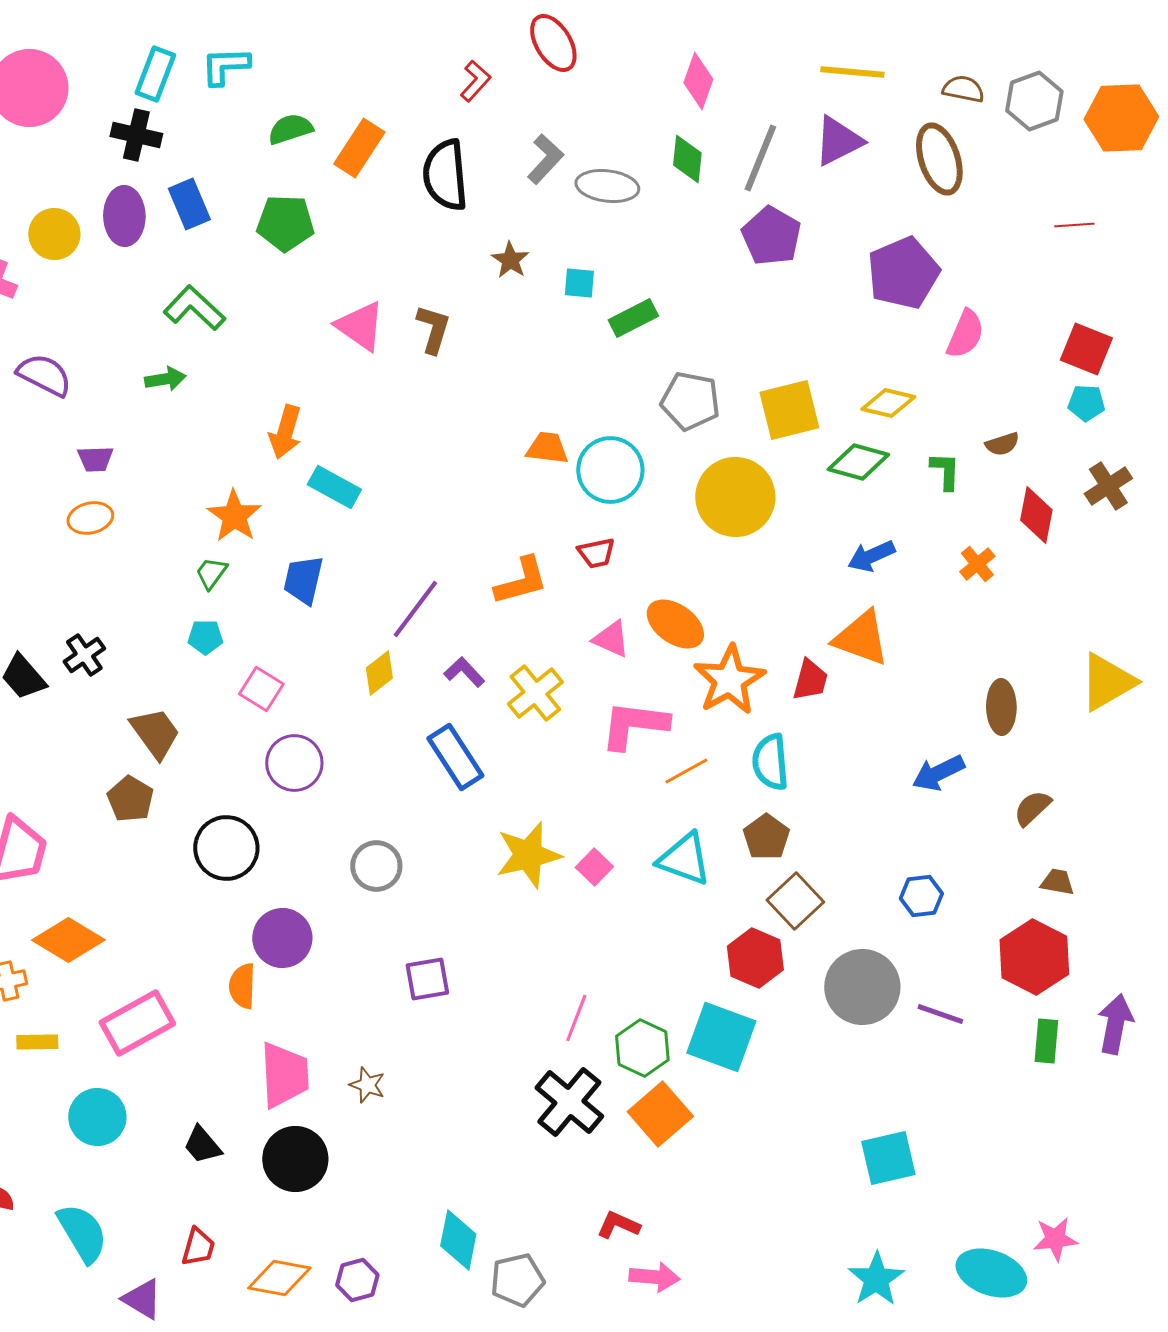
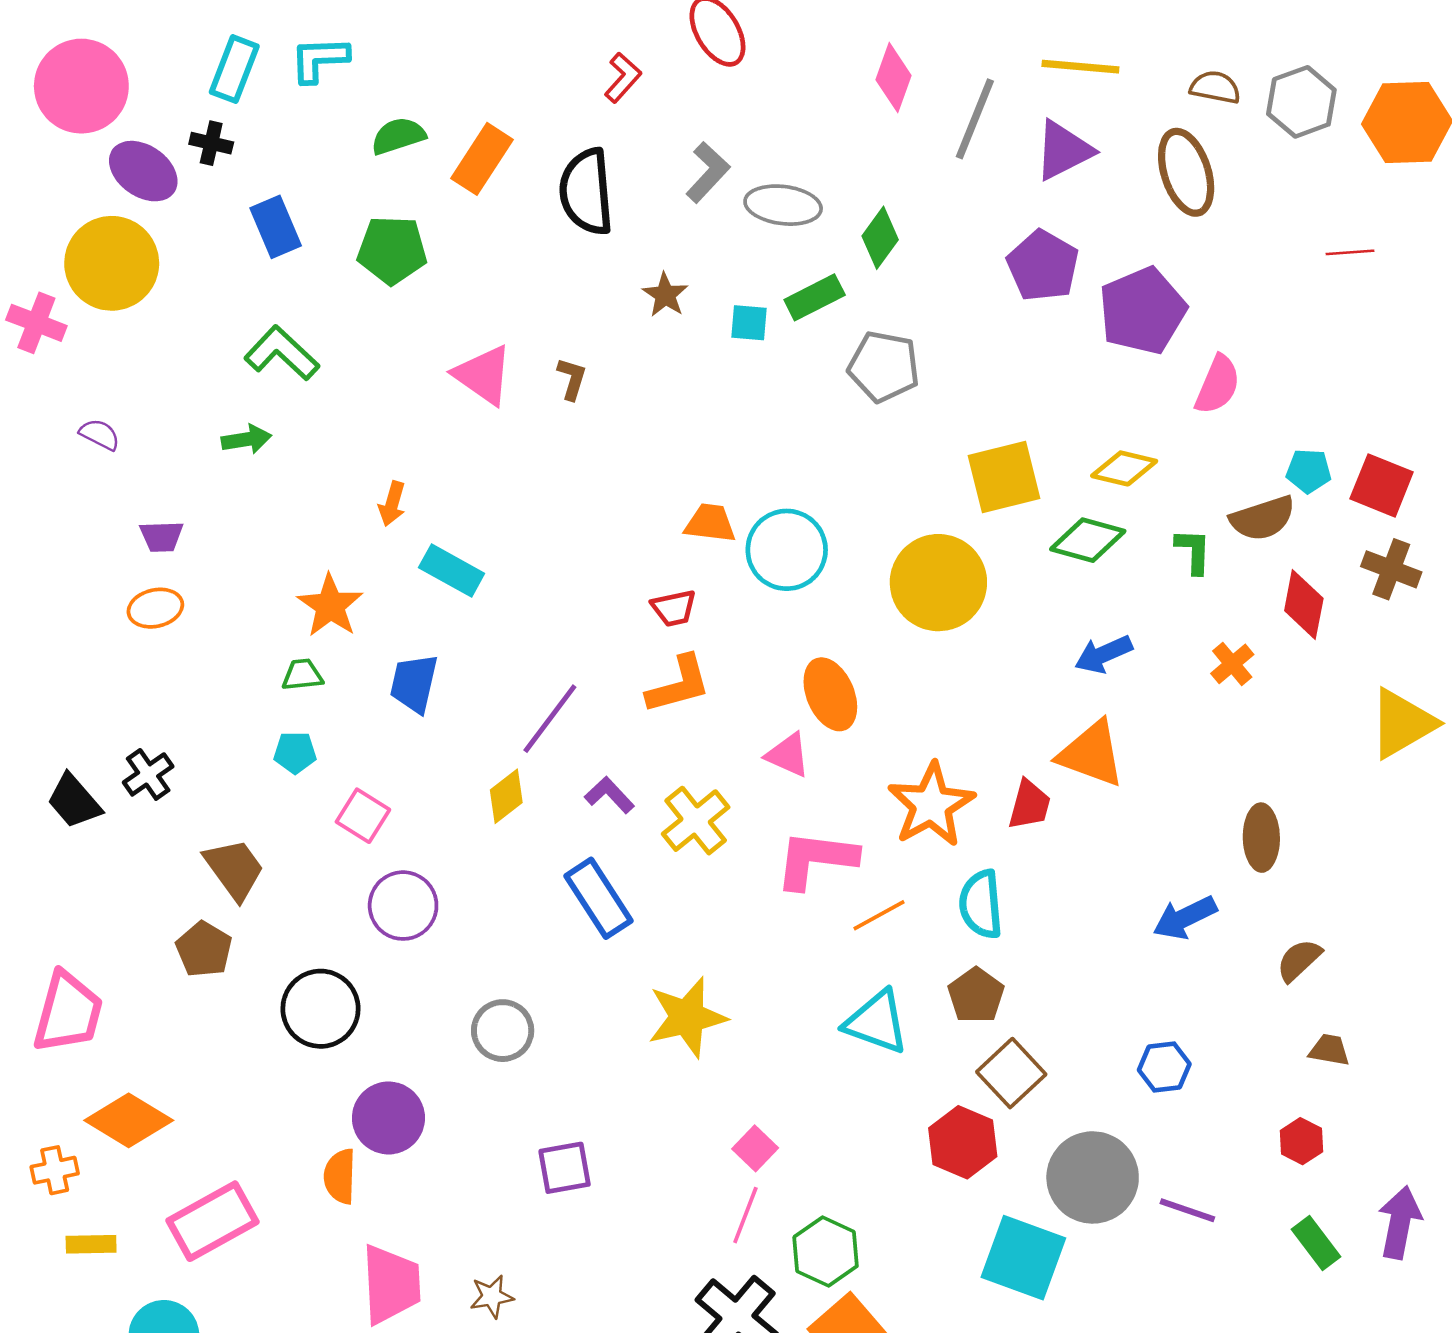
black cross: (136, 135) -> (211, 143), size x0.7
gray line: (760, 158) -> (975, 119), moved
green diamond: (687, 159) -> (880, 238), moved, turned 30
purple ellipse: (124, 216) -> (143, 171), moved, turned -54
yellow circle: (54, 234) -> (112, 263), size x1.5
purple pentagon: (771, 236) -> (1043, 266), moved
green rectangle: (633, 318) -> (815, 297), moved
brown L-shape: (433, 329) -> (572, 379), size x0.7
red square: (1086, 349) -> (1382, 485), moved
purple semicircle: (44, 375) -> (100, 435), size x0.6
gray pentagon: (690, 401) -> (884, 367), moved
cyan pentagon: (1086, 403) -> (1309, 471), moved
orange arrow: (285, 432) -> (392, 504), size x0.7
brown semicircle: (1002, 444) -> (1263, 518), size x1.6
brown cross: (1108, 486) -> (1391, 569), turned -36
red trapezoid: (596, 553) -> (674, 608), moved
green trapezoid: (211, 573) -> (302, 675), turned 48
orange ellipse: (675, 624) -> (830, 694), moved, turned 32
yellow triangle: (1107, 682) -> (1402, 723), moved
pink square: (594, 867) -> (755, 1148), moved
red hexagon: (1034, 957) -> (1301, 1141), size x0.5
cyan square: (721, 1037) -> (1023, 1258), moved
green rectangle: (1046, 1041) -> (1316, 1243), turned -42
brown star: (367, 1085) -> (492, 1296), turned -30

